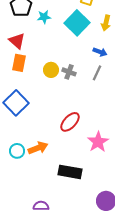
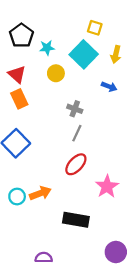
orange rectangle: (19, 63) -> (19, 99), turned -36
yellow circle: (51, 70) -> (56, 73), moved
gray line: (97, 73) -> (77, 133), moved

